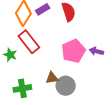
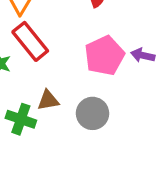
brown triangle: (52, 78) -> (48, 100), moved
green cross: (22, 88) -> (21, 119), turned 30

